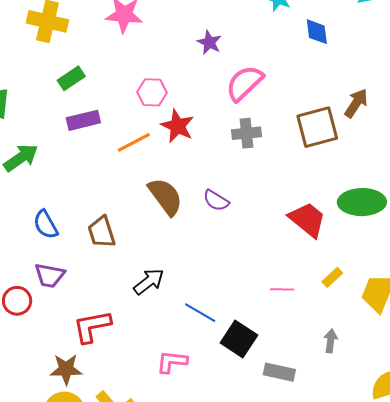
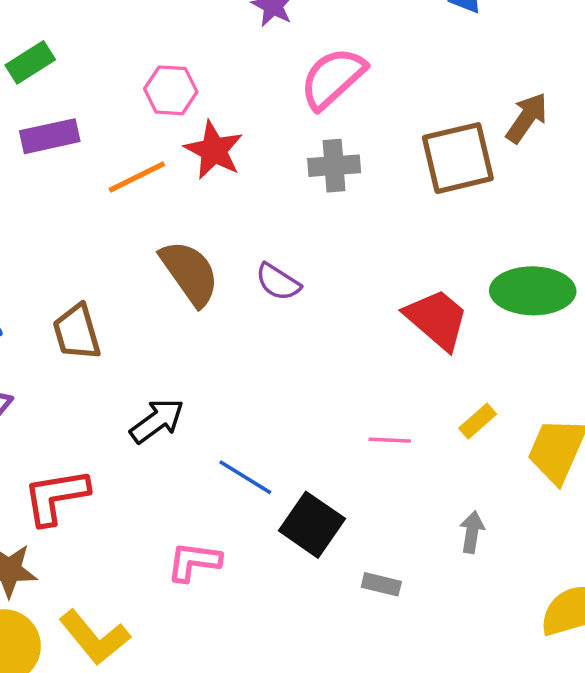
gray rectangle: (279, 372) -> (381, 584), size x0.7

